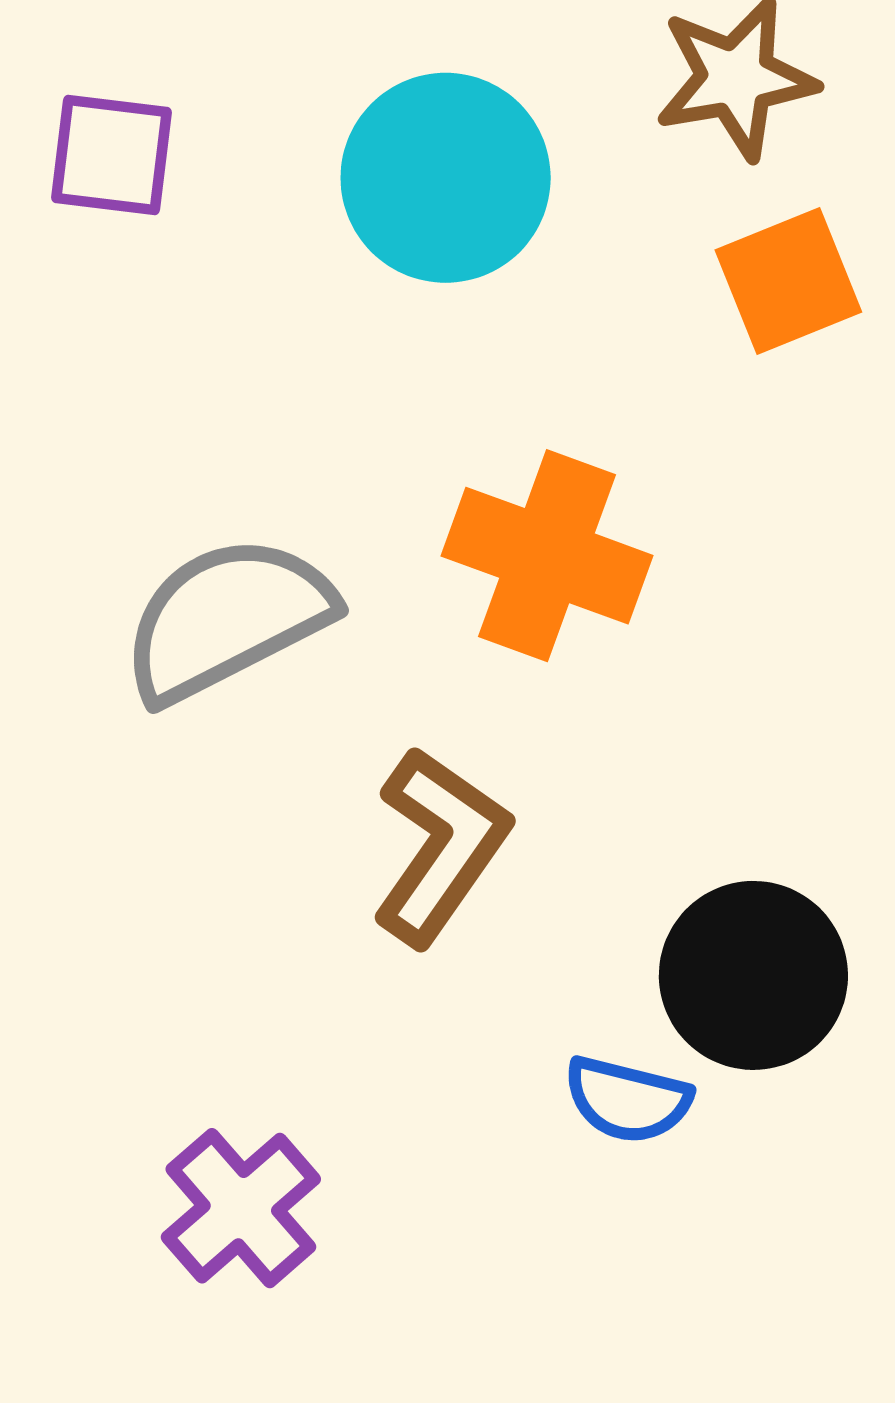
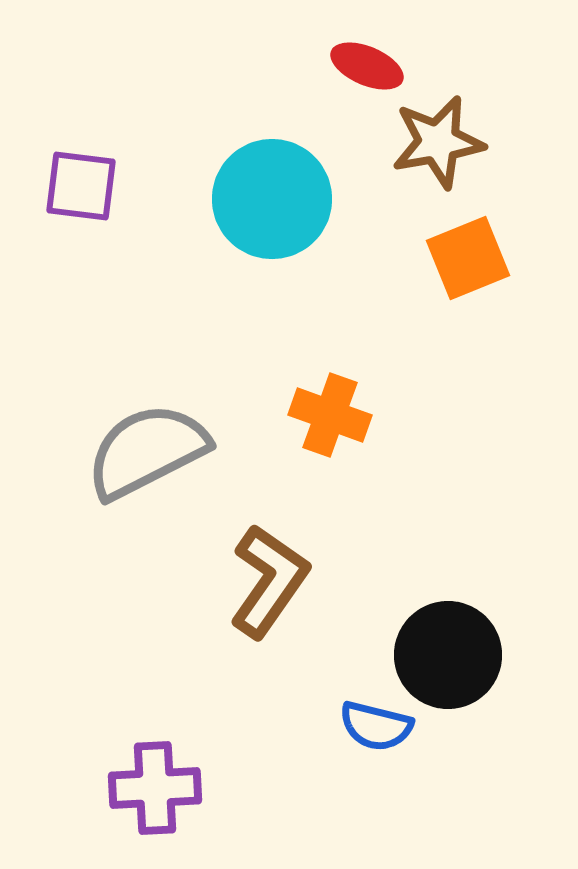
orange cross: (547, 556) -> (330, 415), size x0.7
purple cross: (241, 1208) -> (155, 788), turned 38

